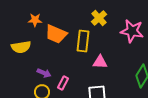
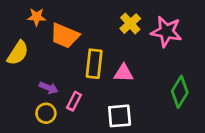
yellow cross: (99, 18) -> (130, 24), moved
yellow rectangle: (83, 41) -> (94, 64), moved
yellow semicircle: (21, 47) -> (18, 53), turned -48

